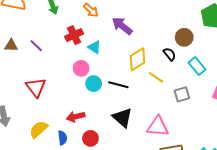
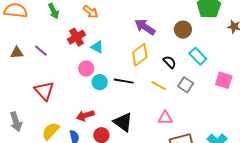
purple arrow: (122, 26) -> (145, 27), moved
black semicircle: (169, 54) -> (170, 62), moved
yellow line: (156, 77) -> (159, 86), moved
gray square: (182, 94) -> (186, 85), turned -35
black triangle: (122, 118) -> (123, 122), moved
pink triangle: (158, 127) -> (165, 118), size x0.7

